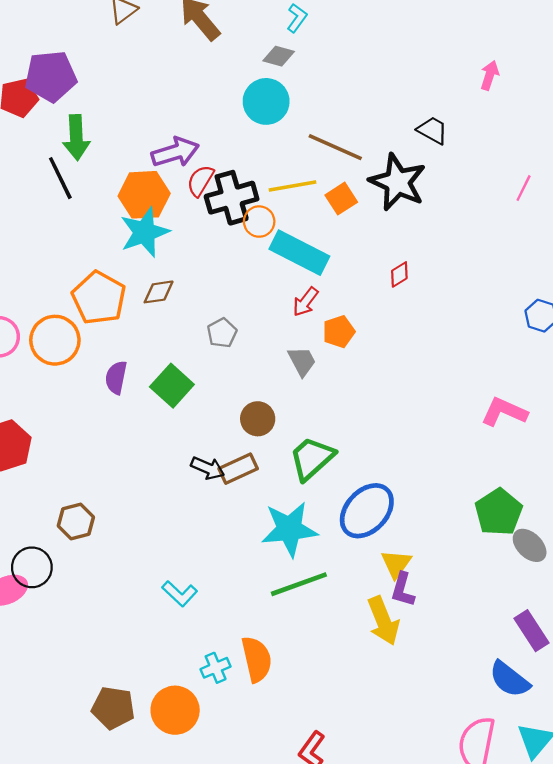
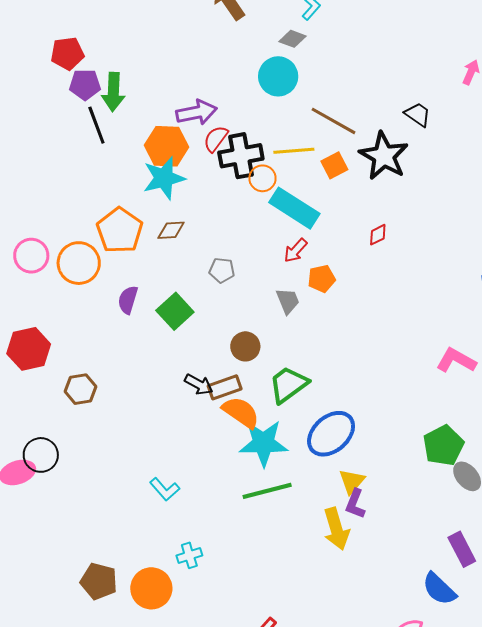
purple pentagon: (51, 76) -> (85, 85), moved, size x0.7
gray pentagon: (222, 333) -> (222, 270), turned 30
brown hexagon: (76, 522) -> (80, 389), moved
orange semicircle: (257, 659) -> (241, 412), moved, turned -48

